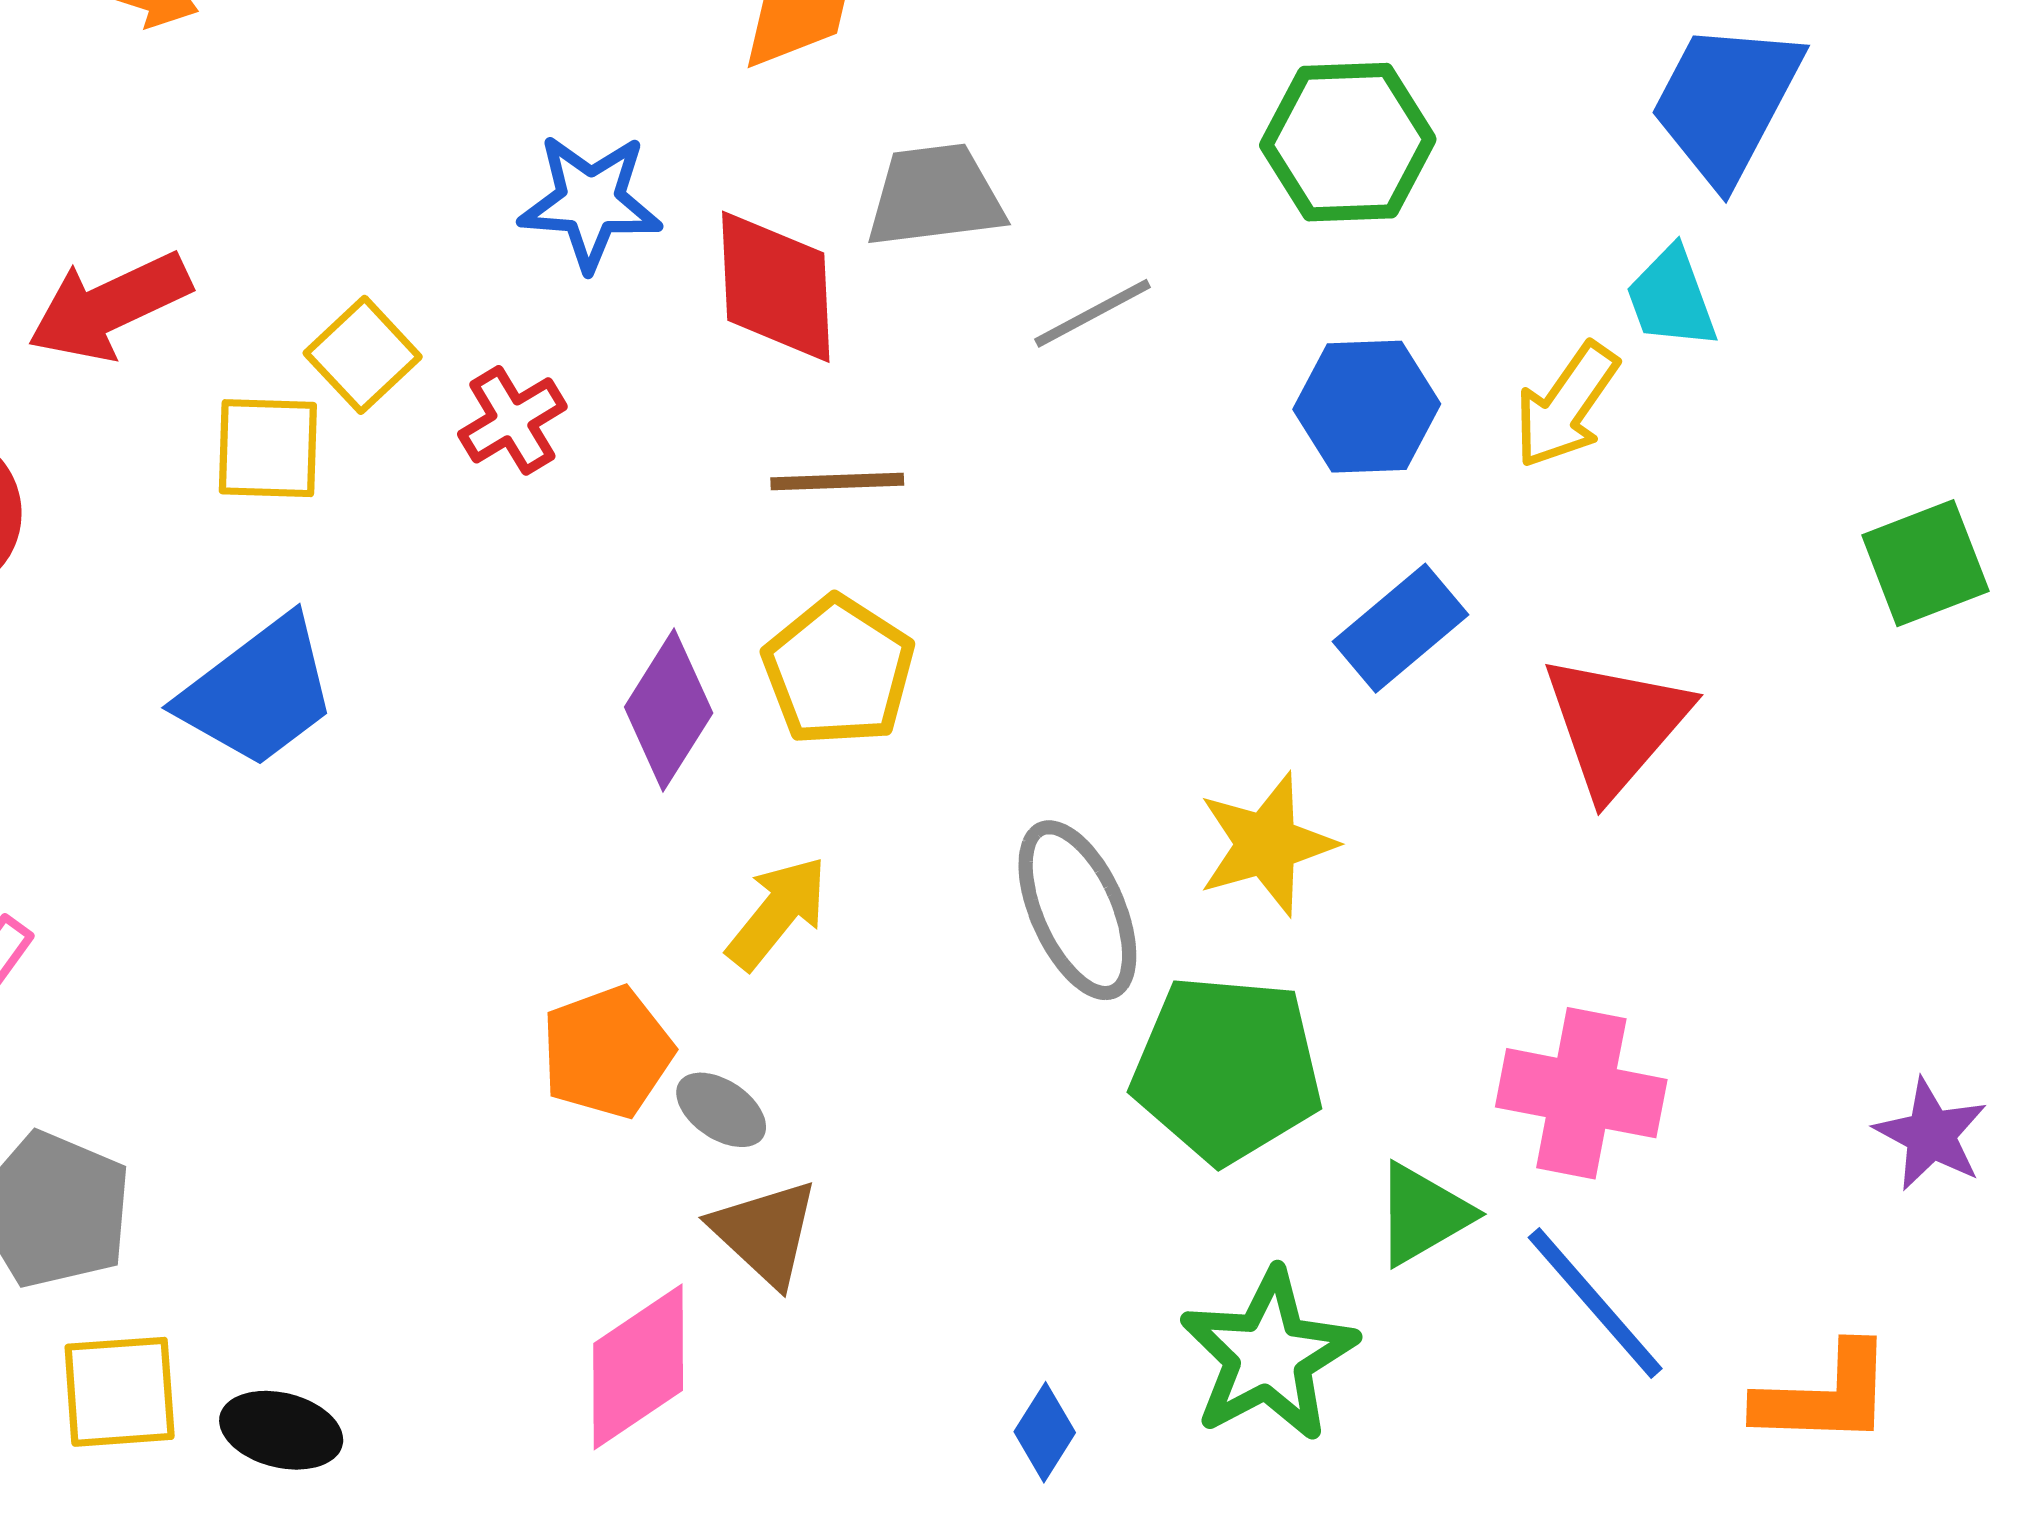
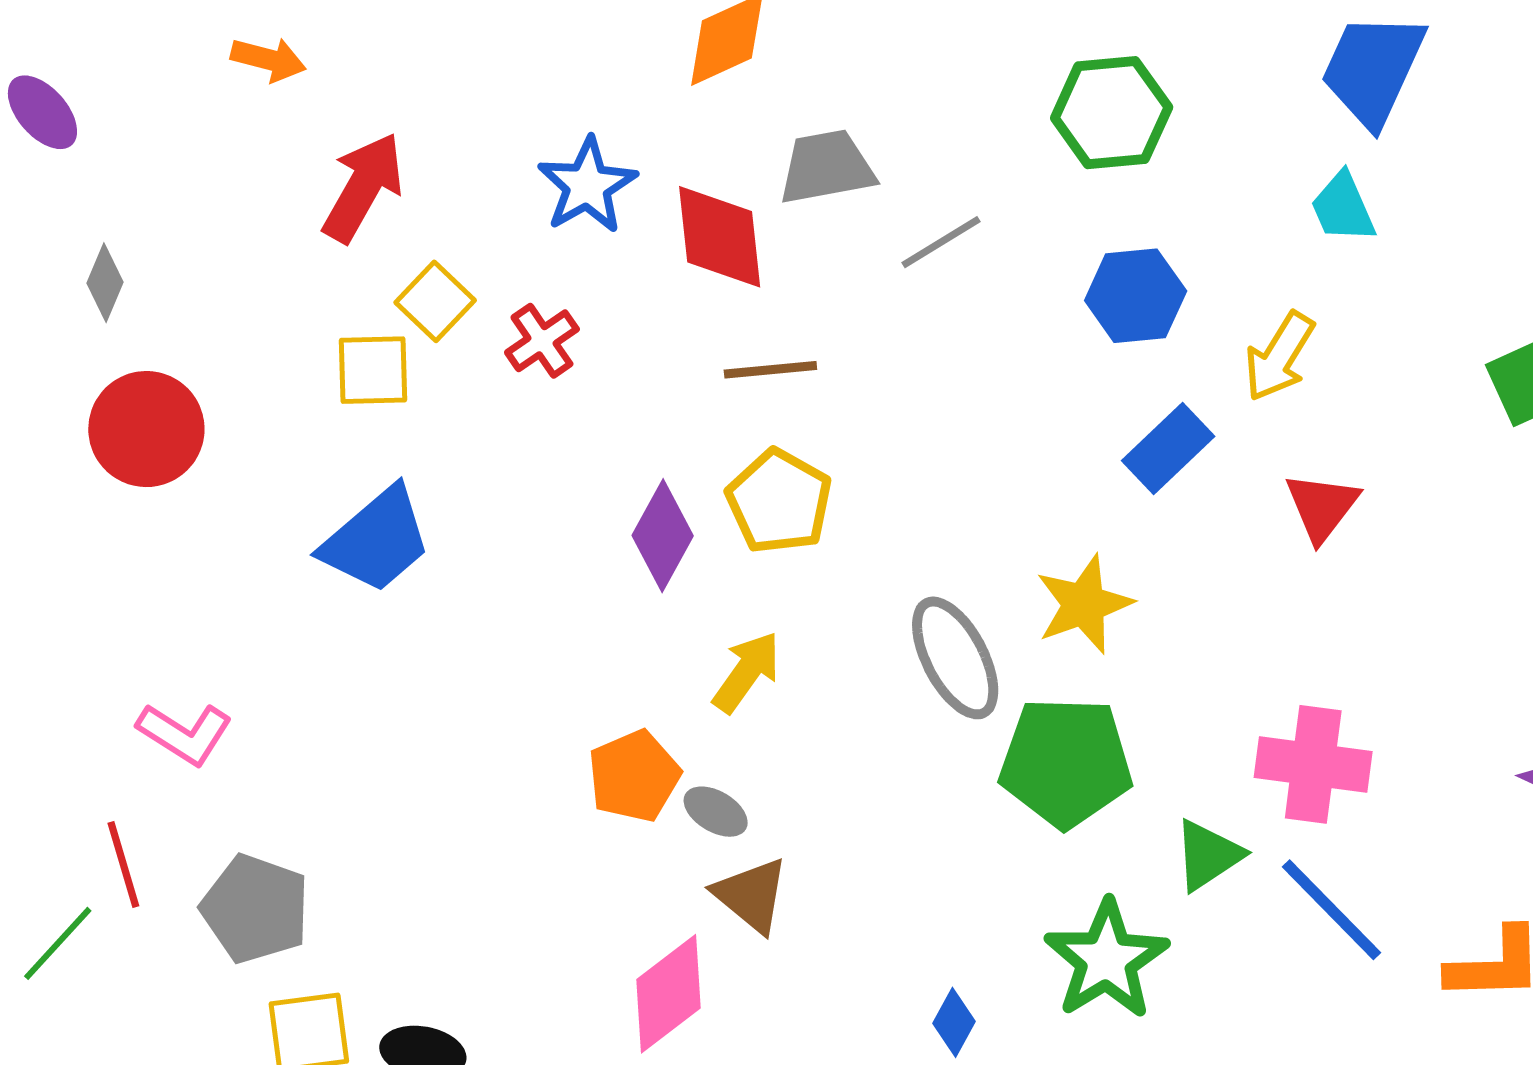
blue star: (590, 202) -> (587, 186), turned -30
red arrow: (109, 306) -> (363, 187), moved, turned 148
yellow arrow: (1566, 405) -> (1279, 357), moved
red triangle: (1616, 725) -> (1322, 507), size x0.7

